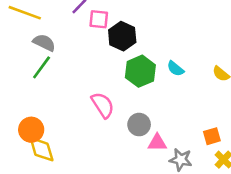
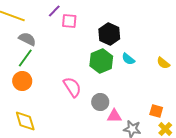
black hexagon: (122, 36) -> (109, 34), moved
orange circle: (31, 130) -> (22, 81), moved
orange square: (212, 136) -> (156, 111), turned 32

